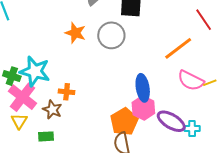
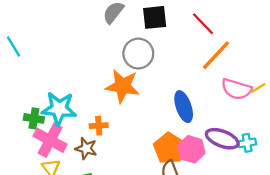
red line: (204, 20) -> (203, 24), moved
orange star: (75, 33) -> (123, 86), moved, size x1.4
pink hexagon: (143, 108) -> (191, 149), moved

